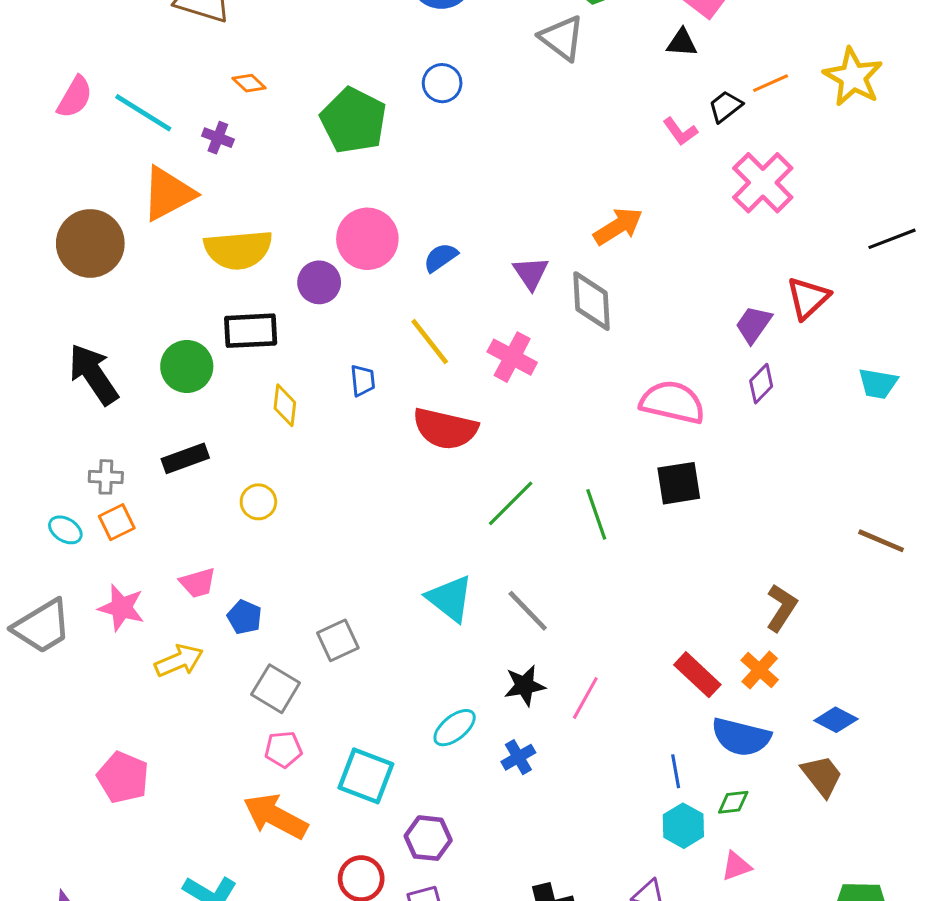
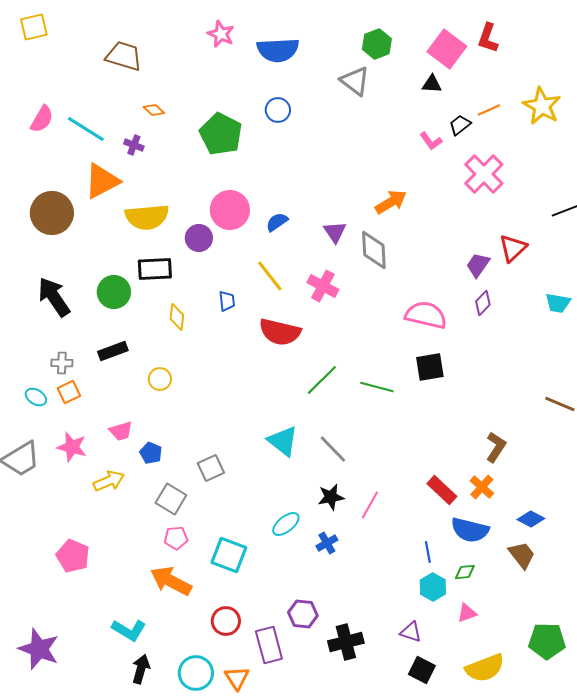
green line: (596, 514) -> (377, 387), turned -56
purple hexagon: (428, 838) -> (303, 614), moved

